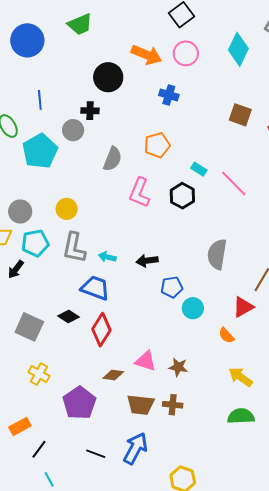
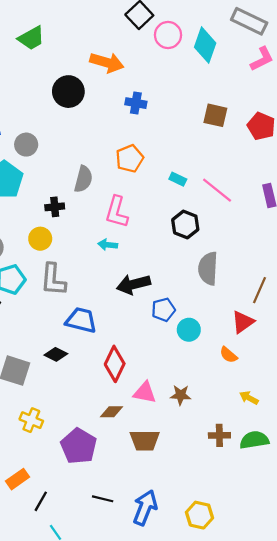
pink circle: (186, 53) -> (168, 35), moved
black cross: (90, 111) -> (55, 207), moved
gray circle: (73, 130) -> (26, 145), moved
black hexagon: (182, 196) -> (185, 225), moved
cyan arrow: (107, 257) -> (108, 245), moved
black arrow: (147, 261) -> (134, 284), size x1.4
red diamond: (101, 330) -> (115, 364), moved
yellow arrow: (241, 377) -> (249, 398), size x0.7
brown cross: (173, 405) -> (219, 435), moved
blue arrow: (135, 448) -> (145, 508), moved

